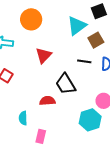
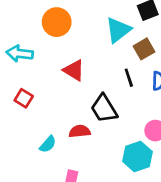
red triangle: (44, 55) -> (74, 70), turned -42
black line: (84, 61) -> (129, 78), turned 64
cyan semicircle: (23, 118) -> (48, 144), moved, turned -136

